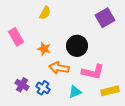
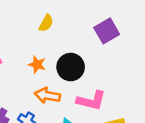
yellow semicircle: (45, 13) -> (46, 23), moved
orange star: (44, 49) -> (37, 64), moved

